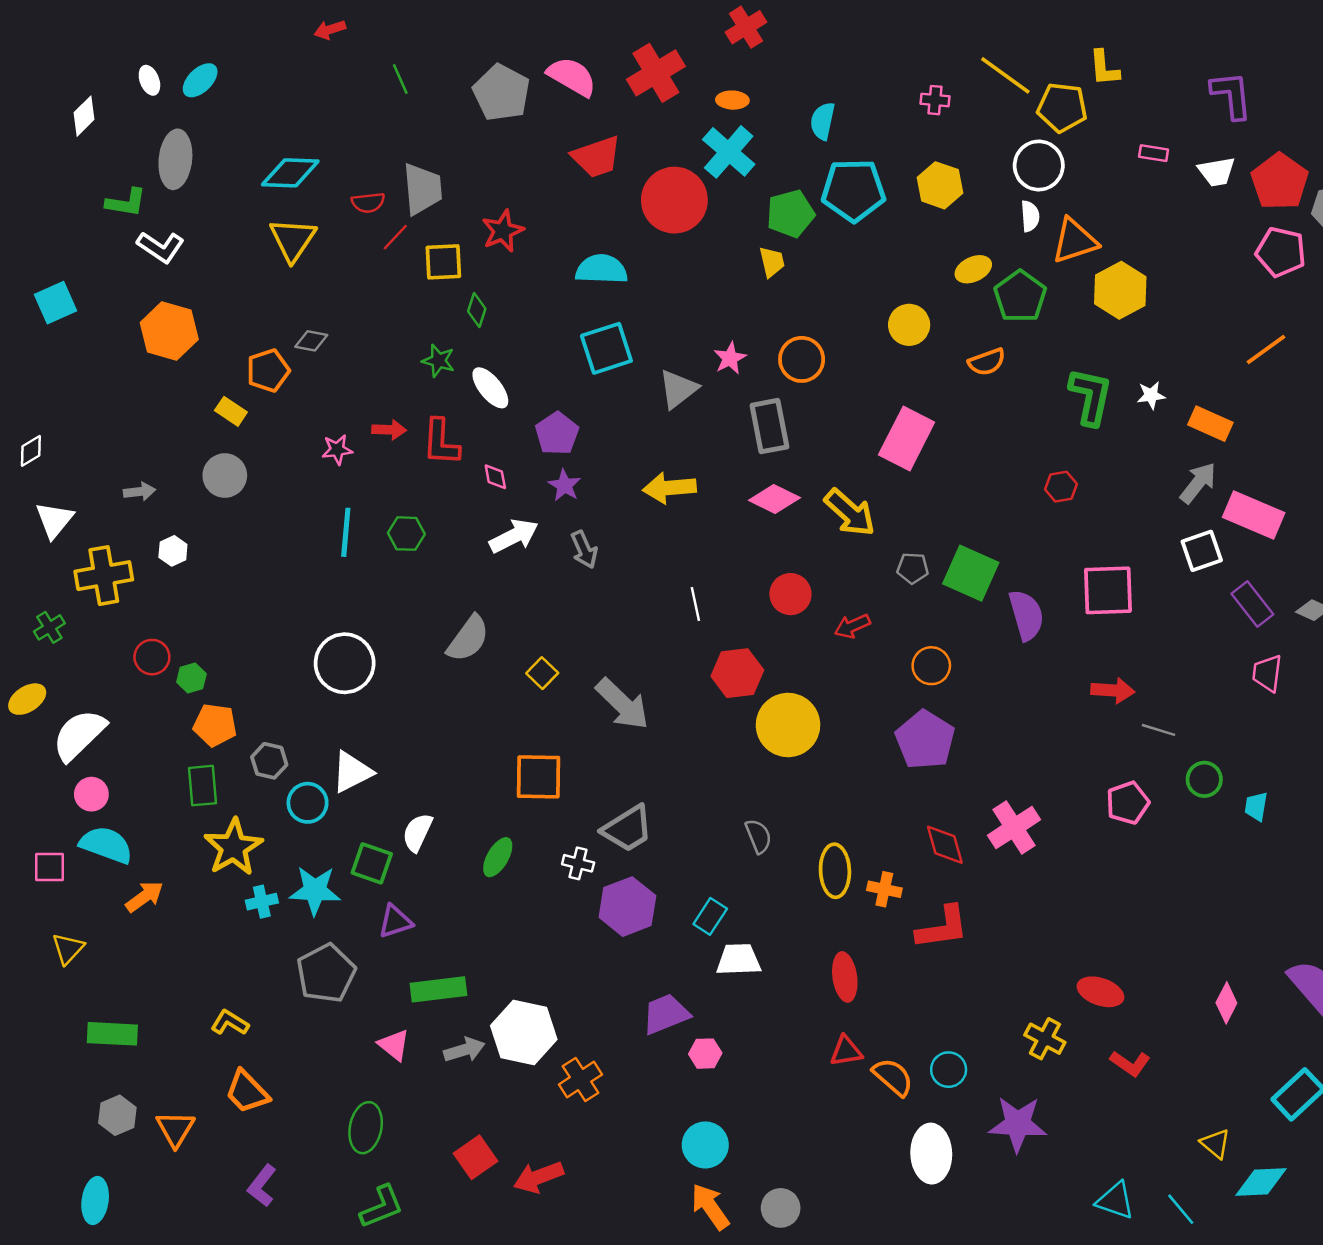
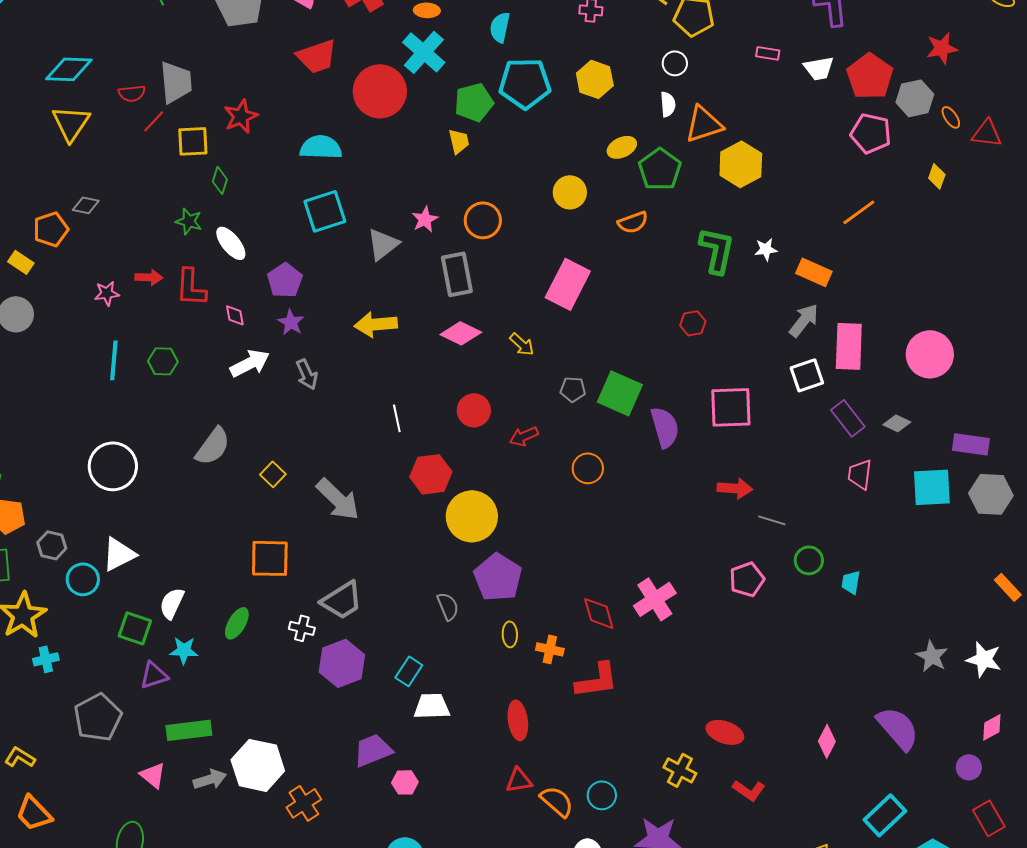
white circle: (1039, 166) -> (675, 63), size x0.6
yellow arrow: (850, 513) -> (522, 344), size x0.6
pink rectangle: (1254, 515) -> (849, 346), turned 69
purple pentagon: (925, 740) -> (498, 577), moved
yellow ellipse: (835, 871) -> (510, 634), size x0.6
cyan star: (315, 891) -> (184, 650), moved, size x0.7

